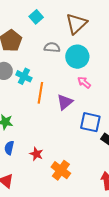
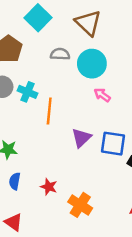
cyan square: (36, 17) -> (38, 18), size x1.5
brown triangle: (76, 24) -> (88, 23), turned -30
purple triangle: (65, 102) -> (81, 138), moved

